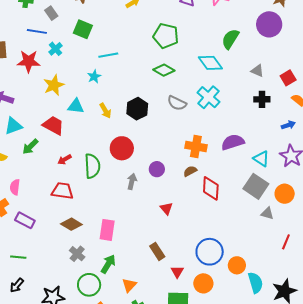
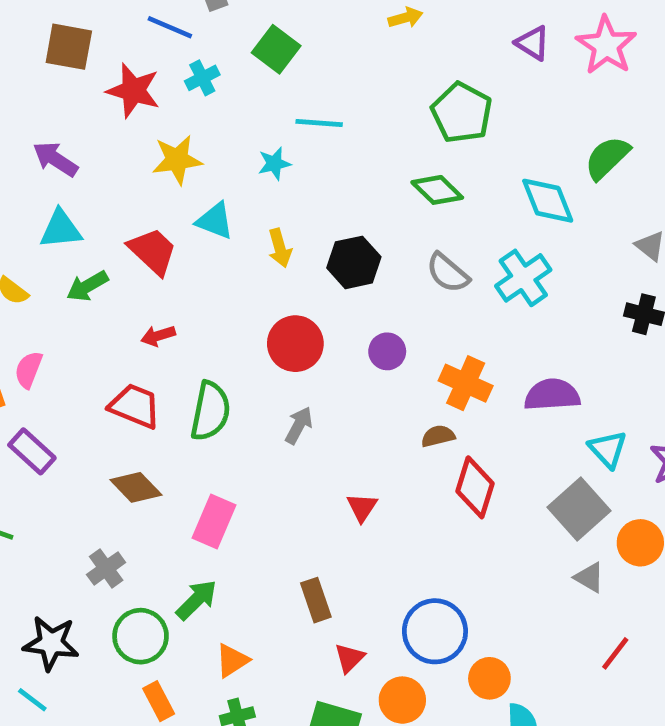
green semicircle: (92, 166) -> (210, 411), moved
purple circle: (157, 169) -> (387, 351), moved
gray cross: (77, 254) -> (106, 568), moved

